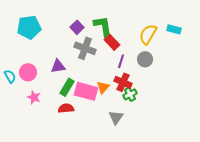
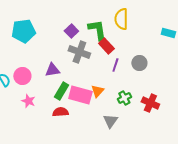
yellow semicircle: (148, 34) -> (121, 19), moved, turned -30
red cross: (123, 82) -> (150, 103), moved

